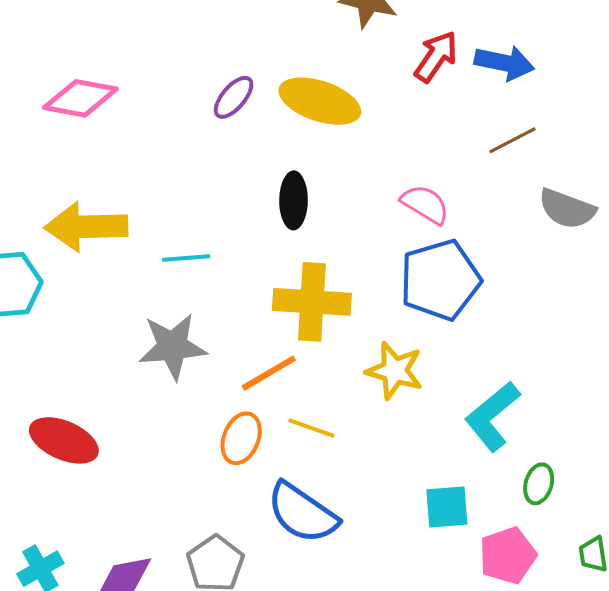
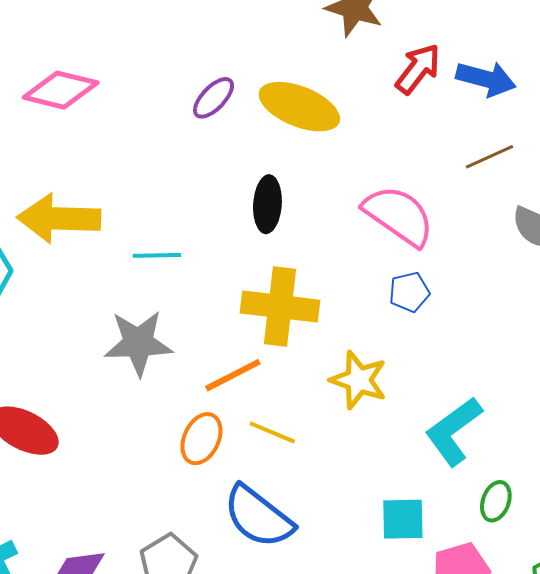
pink semicircle: (425, 204) -> (399, 216), size x1.5
blue pentagon: (440, 280) -> (409, 292), size x0.5

